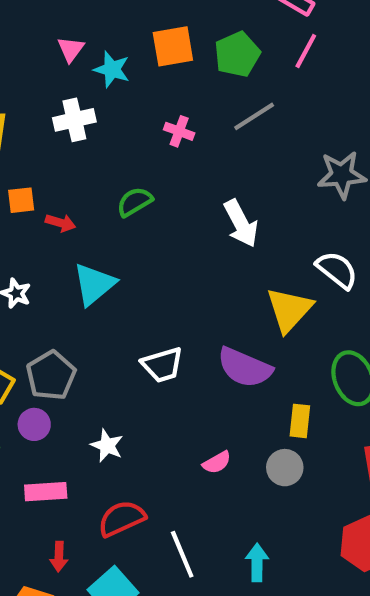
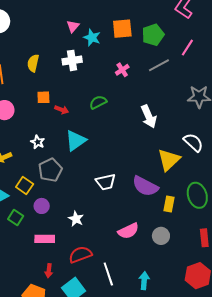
pink line: (306, 51) -> (187, 48), moved
pink cross: (179, 131) -> (122, 70), turned 32
gray pentagon: (51, 375) -> (50, 170), moved
yellow rectangle: (300, 421) -> (169, 204), moved
pink semicircle: (217, 462) -> (128, 231), size x1.5

